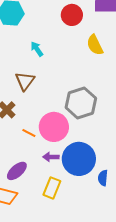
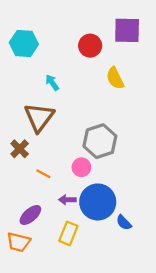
brown triangle: (25, 81) -> (39, 117), size x1.4
pink circle: (54, 127) -> (81, 167), moved, size x0.6
blue semicircle: (103, 178) -> (124, 223), turned -49

